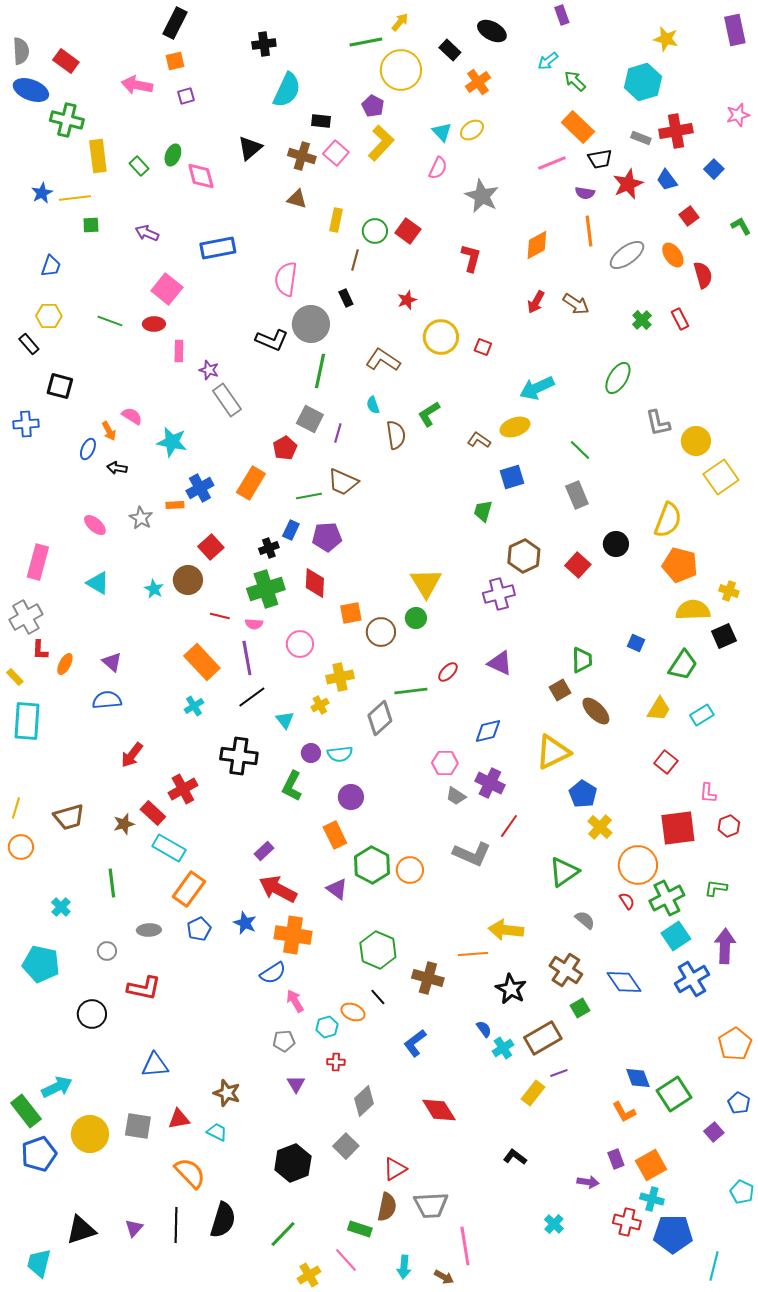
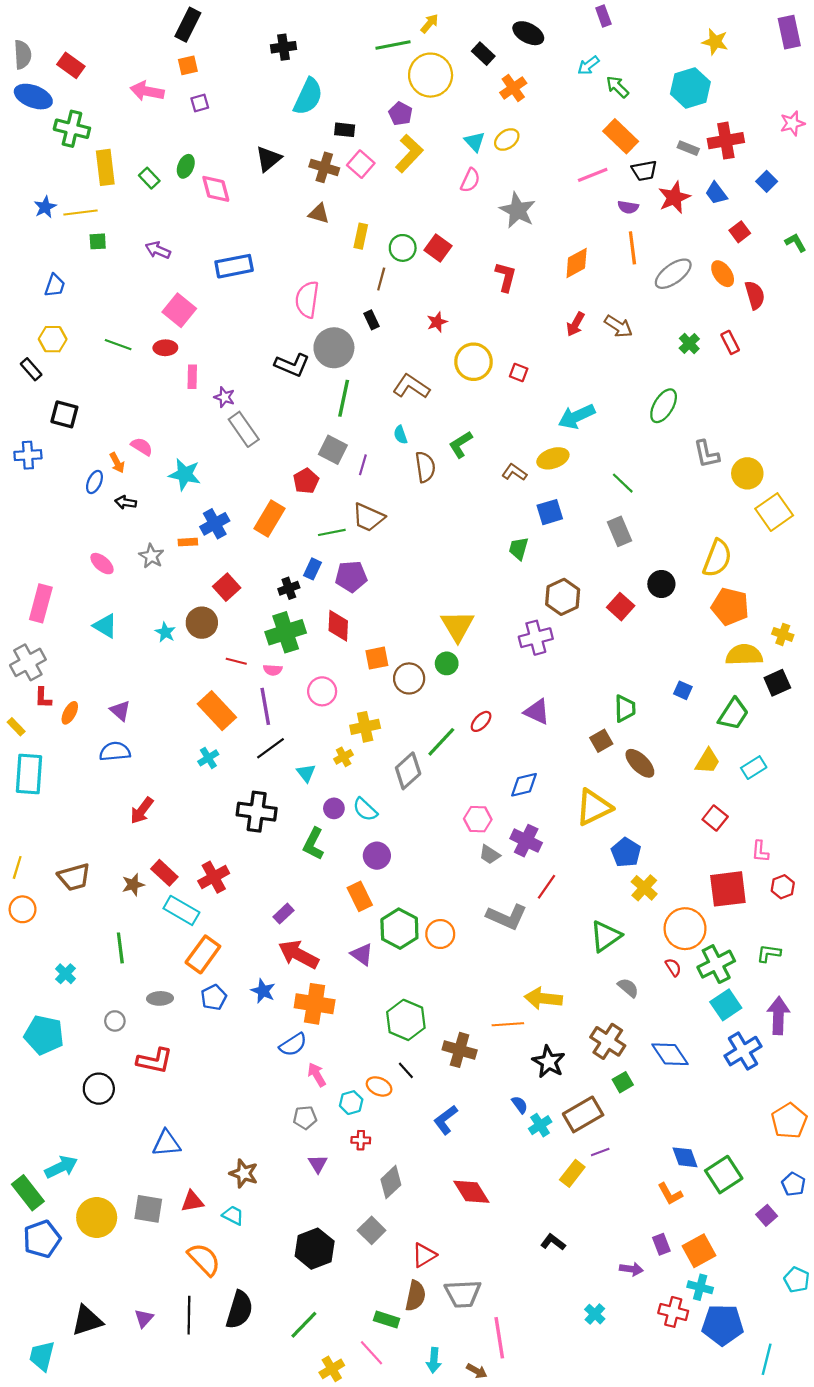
green line: (411, 691) -> (441, 742), turned -40
cyan semicircle: (340, 754) -> (365, 809), turned 50
red cross: (183, 789) -> (214, 877), moved

